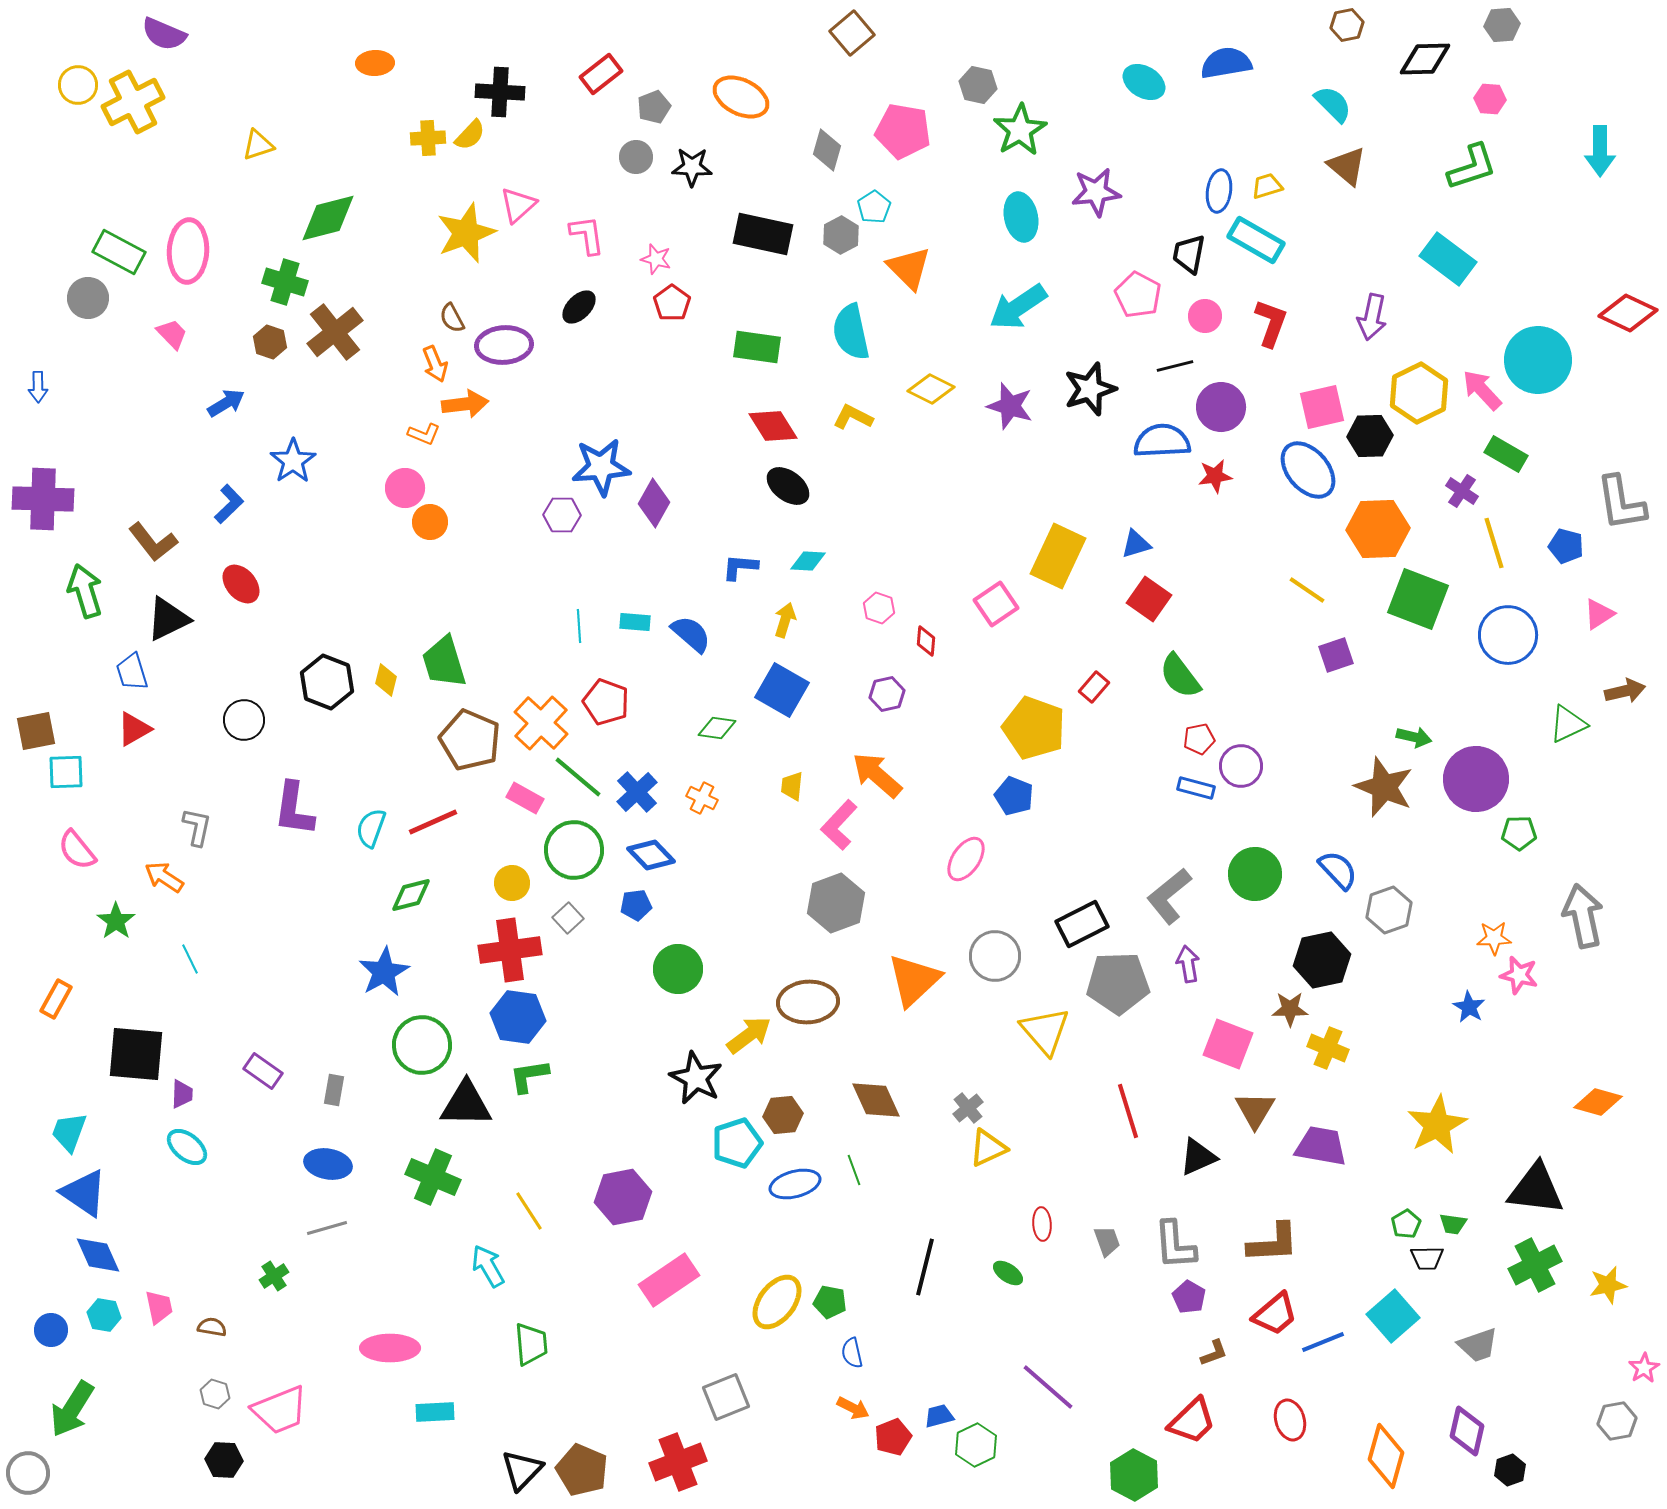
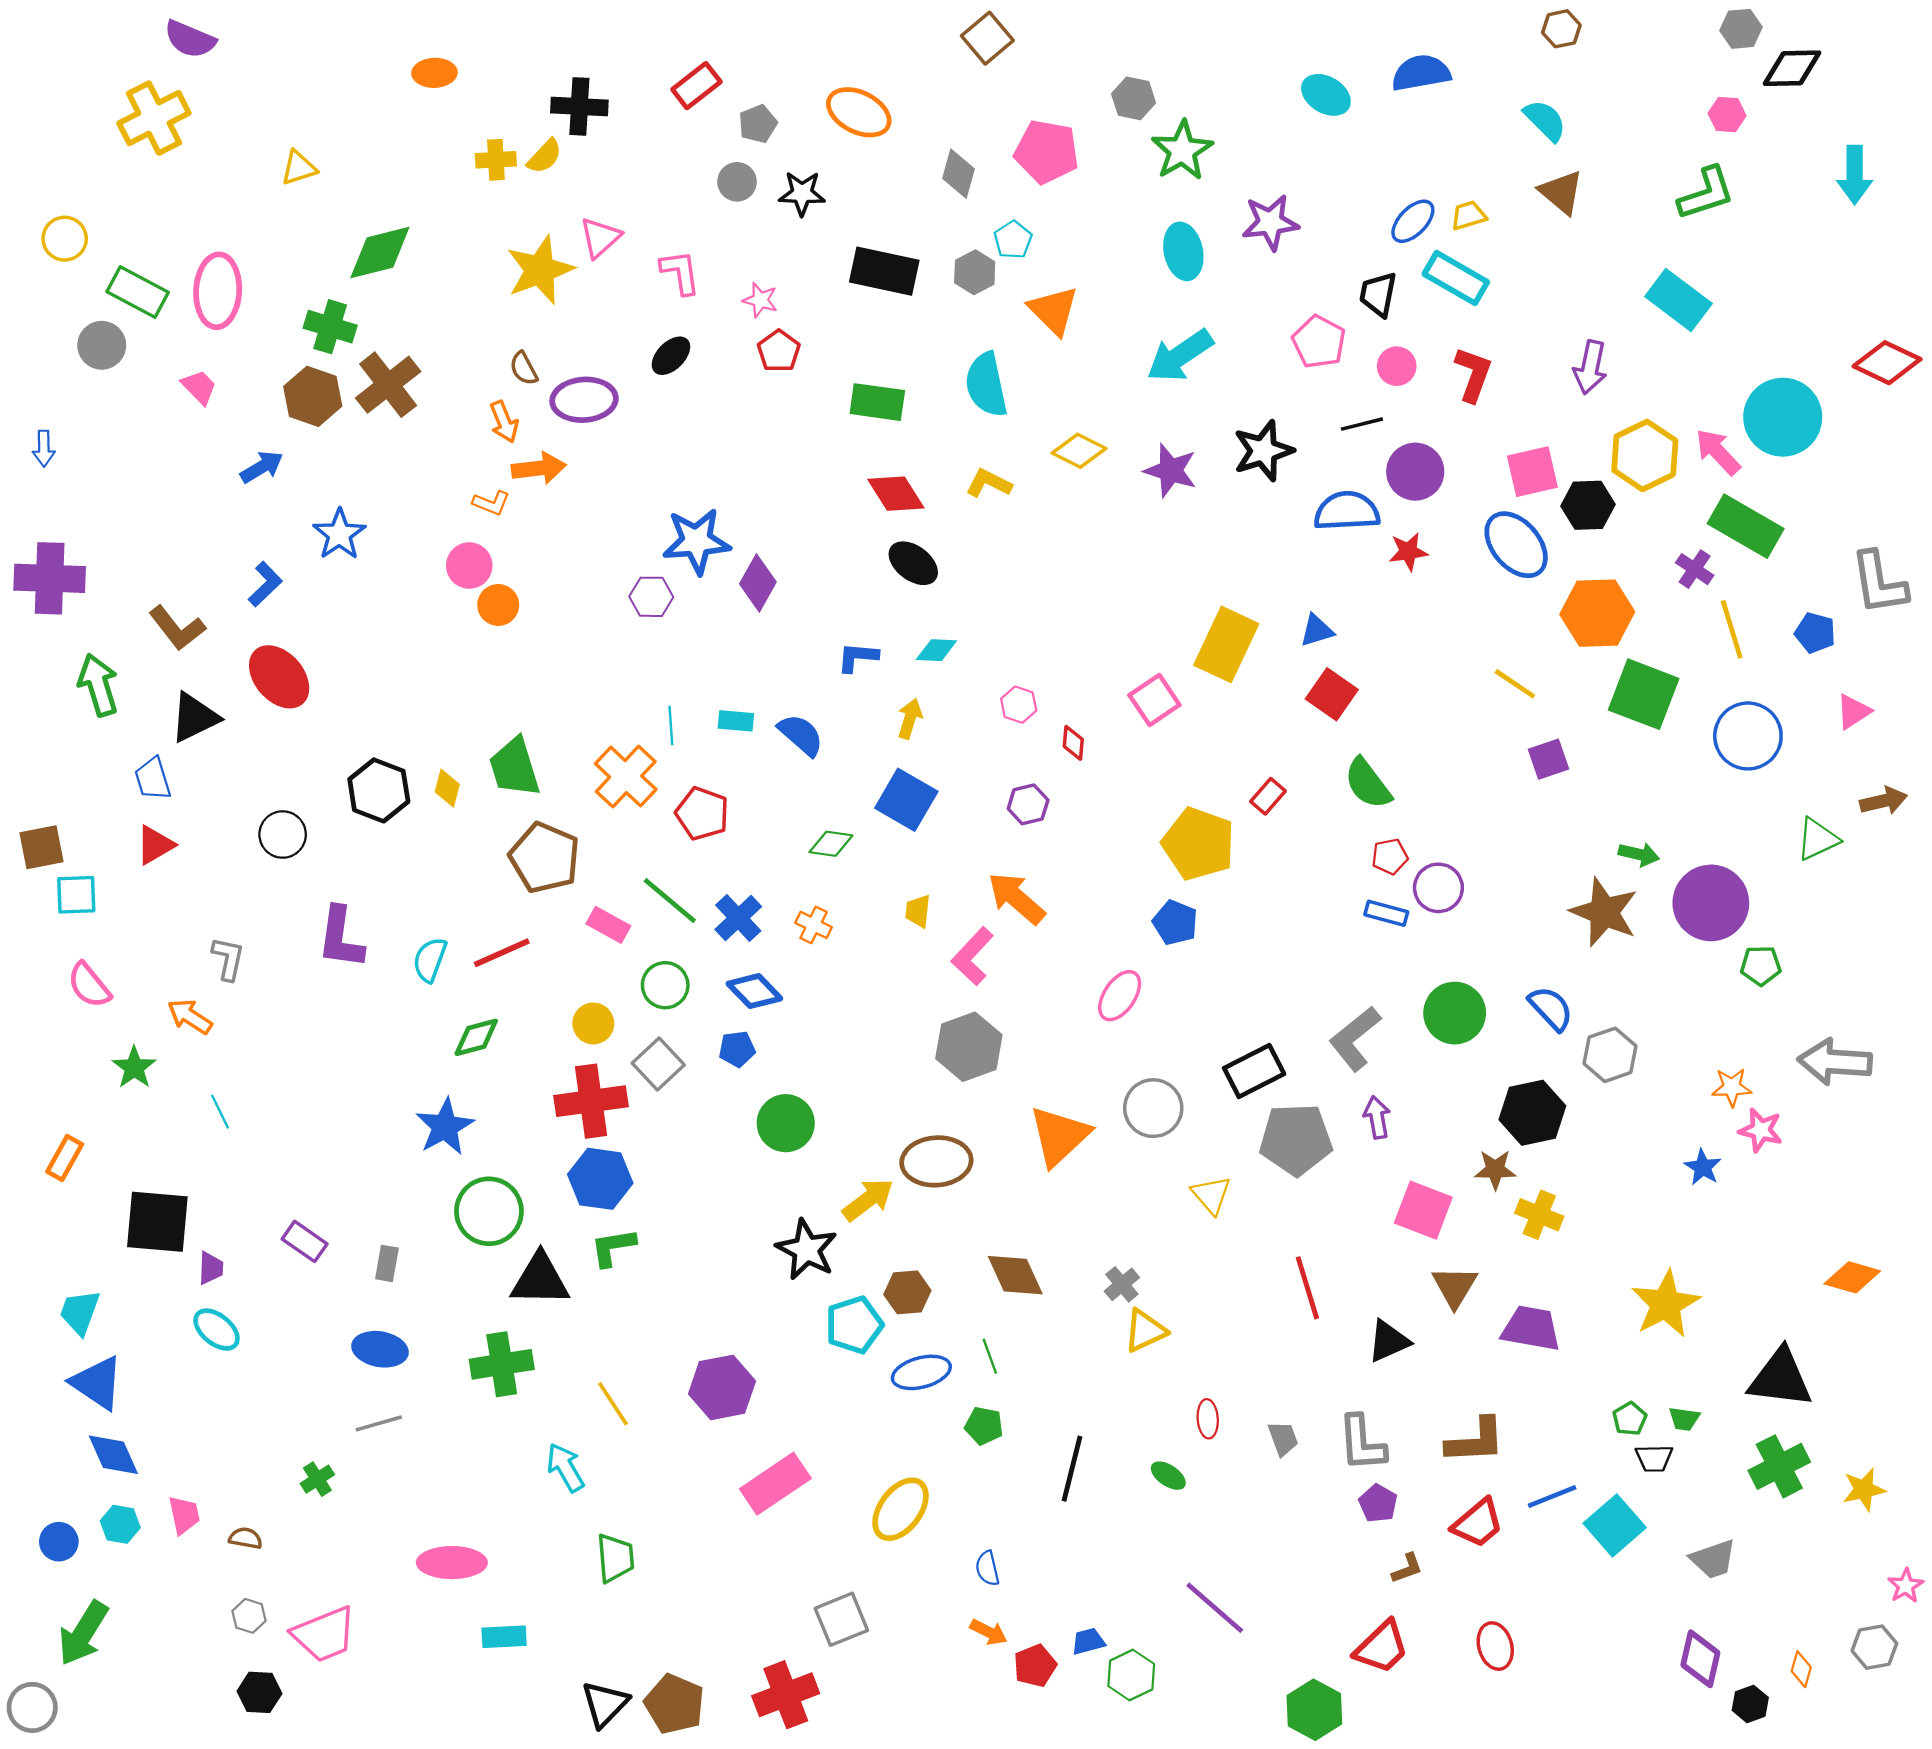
black diamond: (1425, 59) -> (1792, 68), moved
yellow circle: (78, 85) -> (65, 239), moved
blue ellipse: (1219, 191) -> (1413, 221), turned 36
brown hexagon: (270, 342) -> (313, 396), size x1.5
green rectangle: (1506, 454) -> (1746, 526), size x1.5
red ellipse: (241, 584) -> (279, 677), size x1.4
orange cross: (541, 723) -> (626, 777), moved
green circle: (574, 850) -> (665, 985), size x0.7
gray arrow: (1583, 916) -> (1835, 1062), turned -74
gray square: (568, 918) -> (658, 1064), size x1.4
yellow triangle: (1045, 1031) -> (1211, 1195), size x0.7
green cross: (433, 1177) -> (502, 1364), turned -32
green pentagon: (830, 1302) -> (984, 1426), moved
blue line: (1323, 1342) -> (1552, 1496), moved
orange diamond: (1386, 1456) -> (1801, 1669), moved, size x0.5

